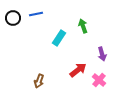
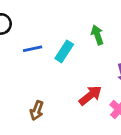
blue line: (36, 14) -> (33, 49), moved

